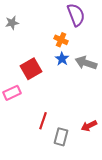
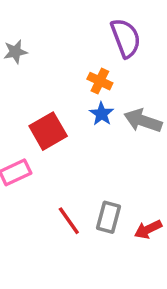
red line: (43, 121) -> (69, 221), turned -54
gray rectangle: (61, 137) -> (108, 217), moved

